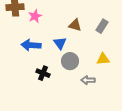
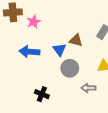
brown triangle: (75, 25) -> (76, 40), moved
black cross: (43, 73) -> (42, 94), moved

